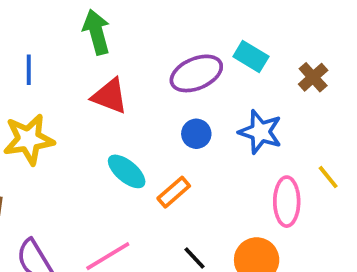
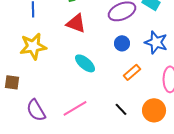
orange rectangle: (174, 192) -> (132, 72), moved

